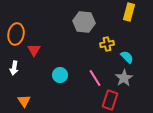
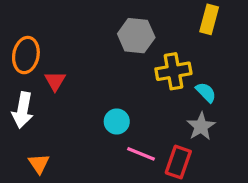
yellow cross: (107, 44) -> (173, 71), size x1.5
white arrow: (14, 68) -> (23, 110), size x1.5
cyan circle: (60, 75) -> (117, 121), moved
pink line: (95, 78) -> (141, 154), moved, turned -36

